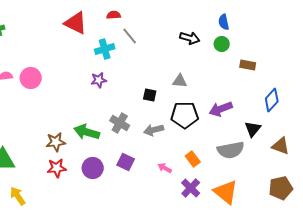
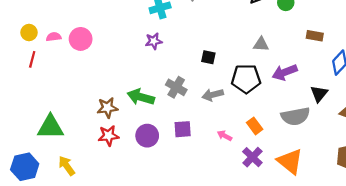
brown rectangle: (248, 65) -> (315, 36), moved
gray triangle: (180, 81) -> (261, 44), moved
purple square: (126, 162) -> (183, 129), turned -30

